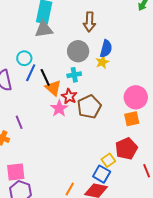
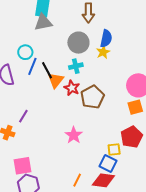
orange triangle: (53, 88) -> (56, 80), turned 30
pink star: (59, 108) -> (74, 135), moved
purple line: (19, 122) -> (23, 116), turned 56
yellow square: (108, 160) -> (114, 150), turned 32

